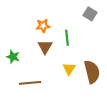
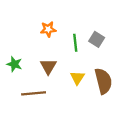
gray square: (90, 14) -> (97, 39), moved
brown triangle: (45, 47) -> (48, 66), moved

